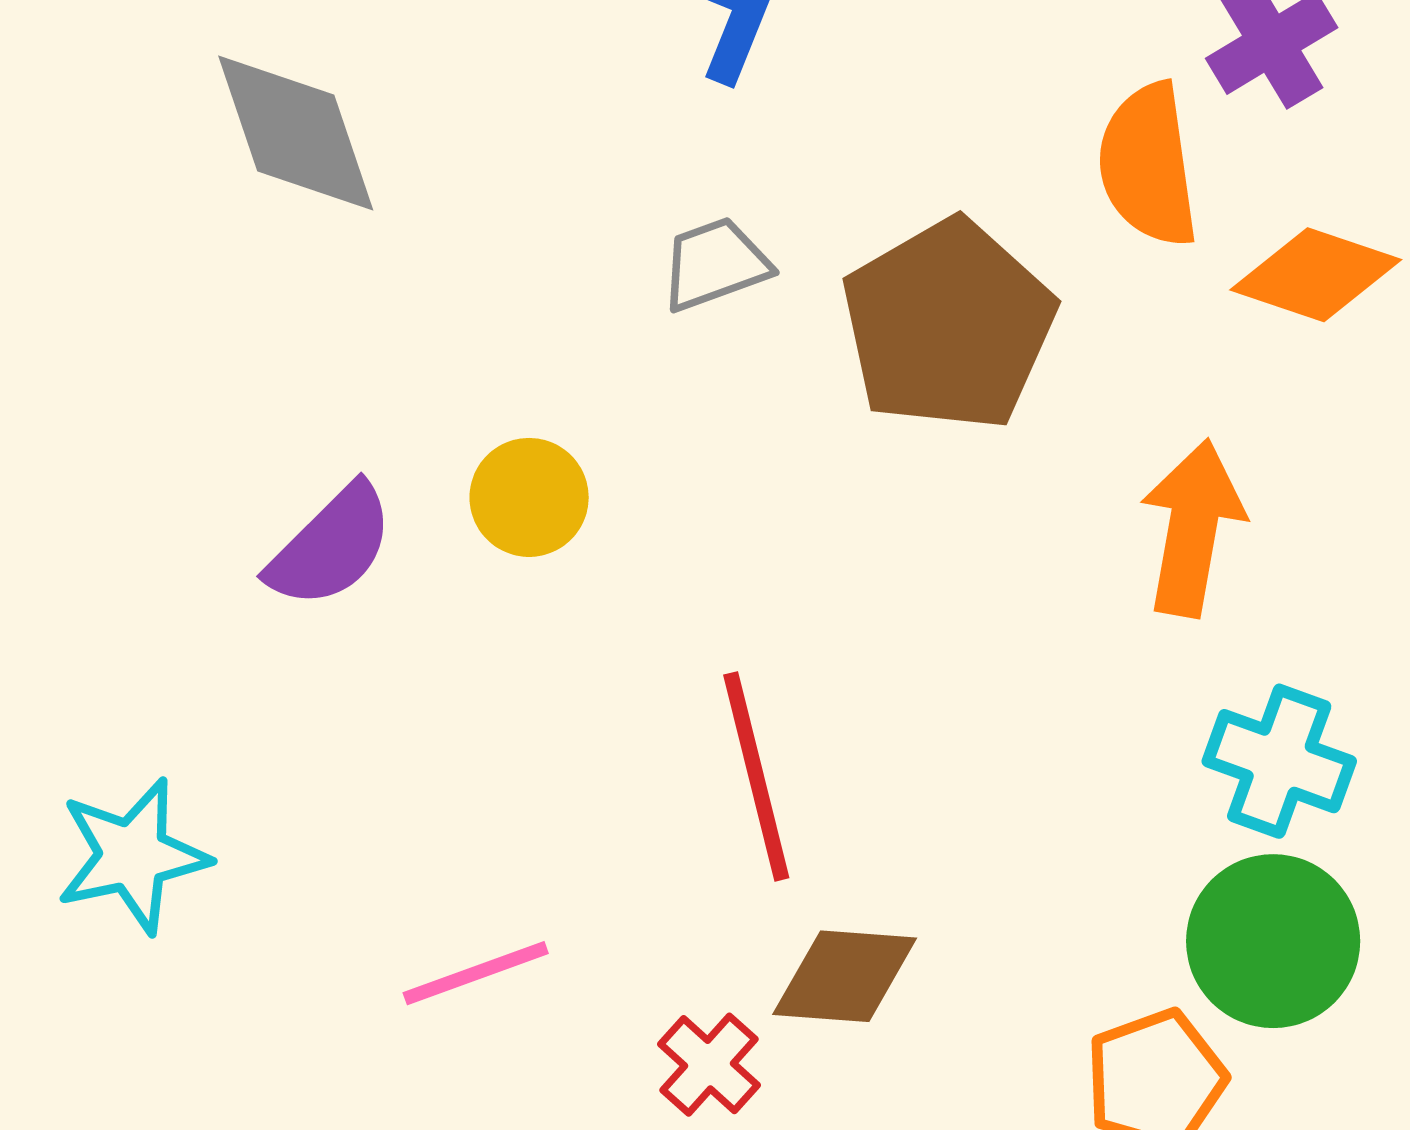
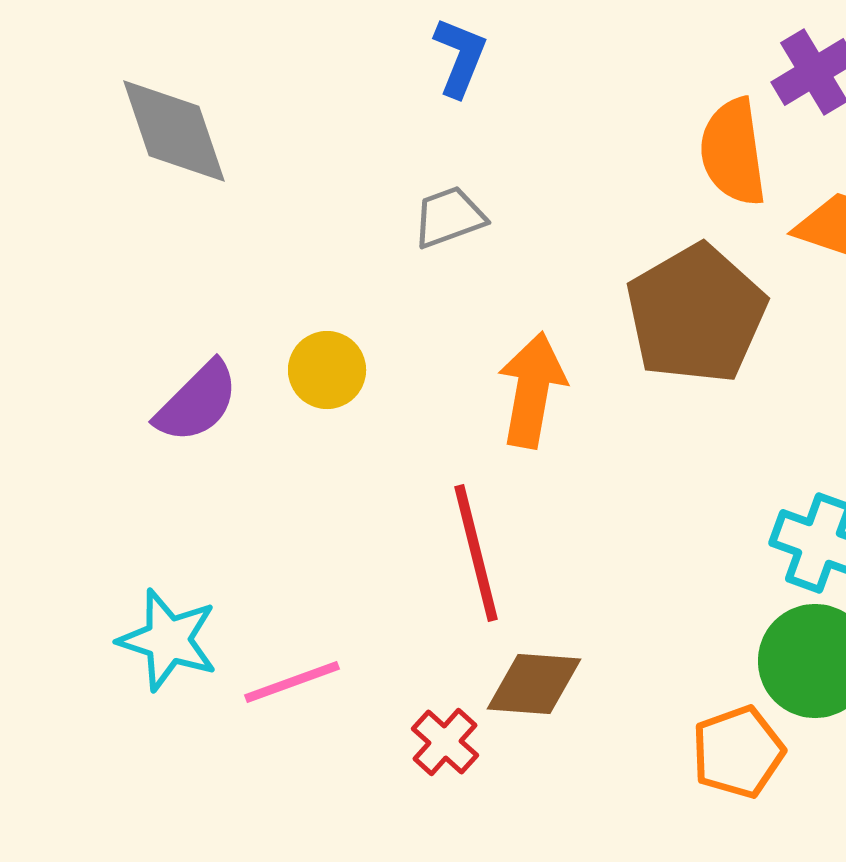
brown pentagon: (948, 325) -> (696, 314), moved
orange arrow: (1192, 528) -> (532, 390), moved
cyan star: (133, 856) -> (168, 640), moved, turned 30

